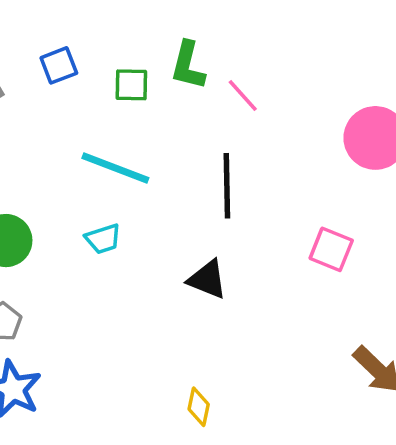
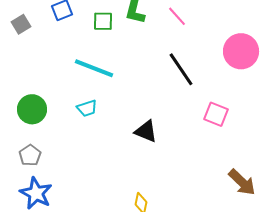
pink line: (243, 96) -> (177, 16), moved
black line: (227, 186) -> (181, 69), moved, turned -33

